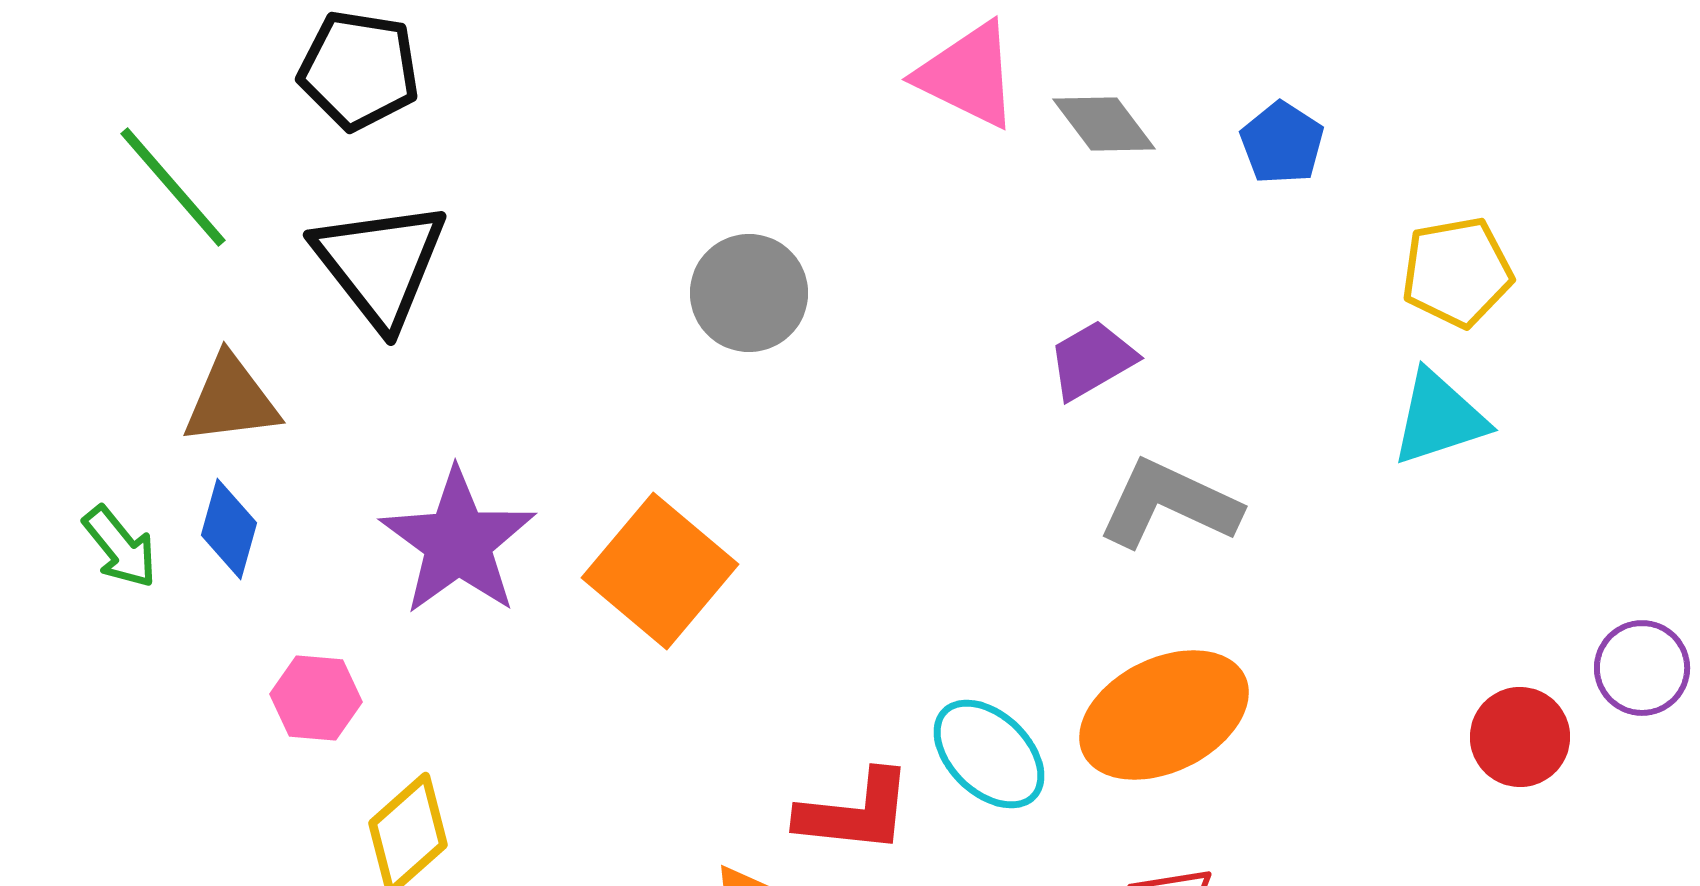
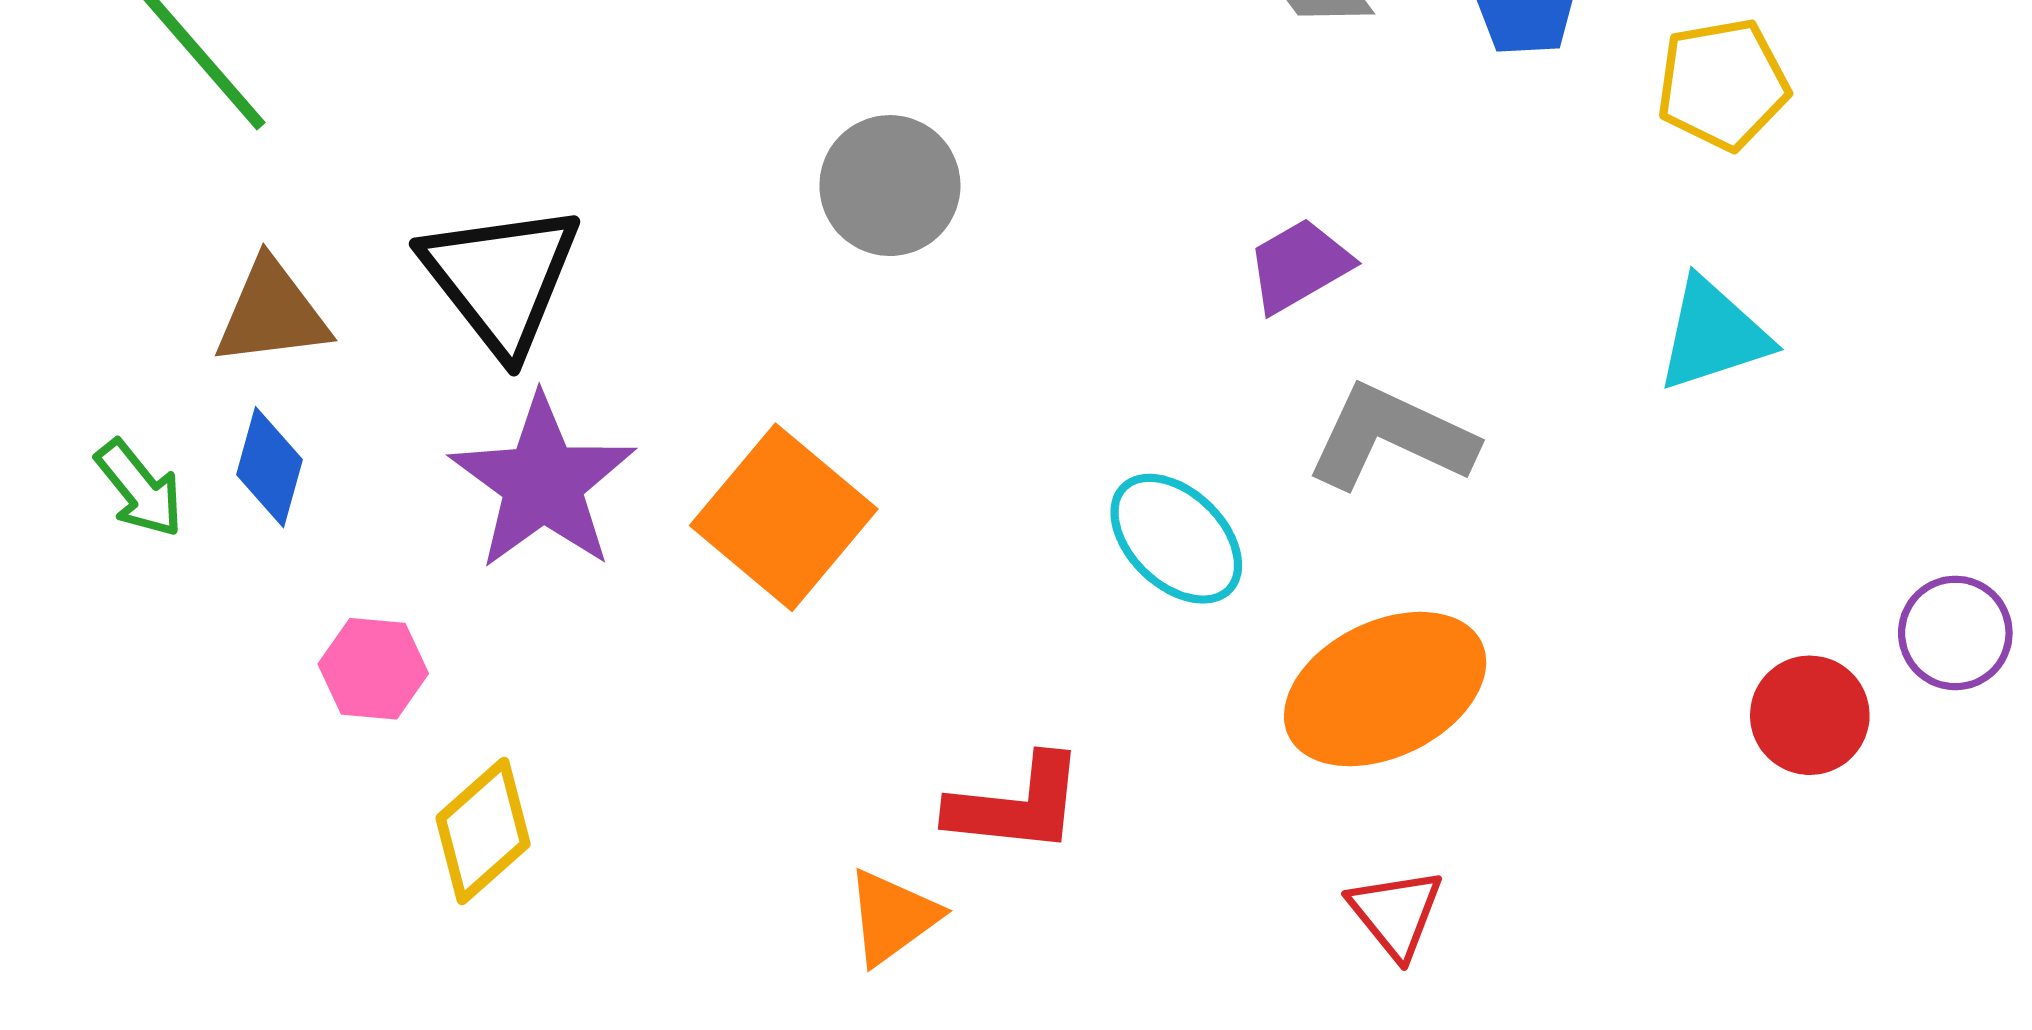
black triangle: (380, 264) -> (501, 279), moved
yellow pentagon: (1457, 272) -> (1723, 84), moved
cyan ellipse: (989, 754) -> (1176, 539), moved

